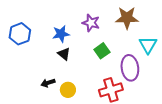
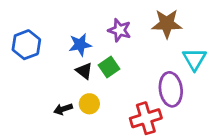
green square: (102, 51) -> (109, 67), moved
yellow circle: (68, 90) -> (89, 104), moved

